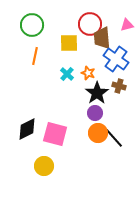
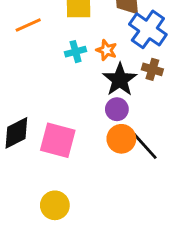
orange line: (35, 56) -> (28, 25), turned 54
cyan cross: (67, 74) -> (76, 52), turned 32
yellow circle: (44, 166) -> (55, 205), moved

